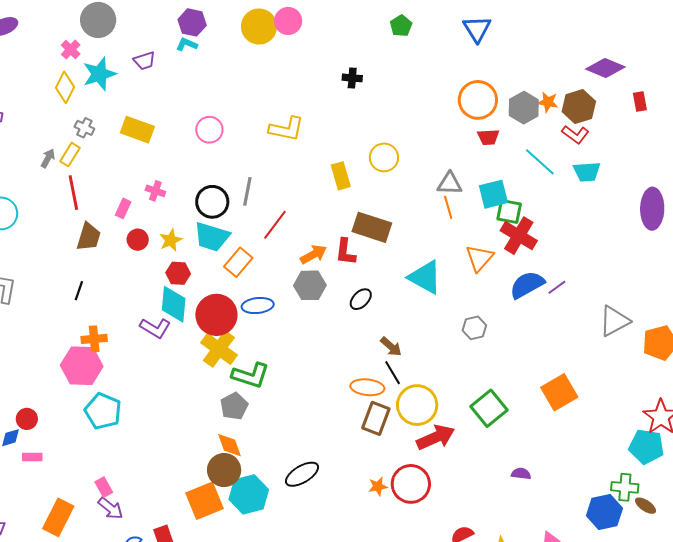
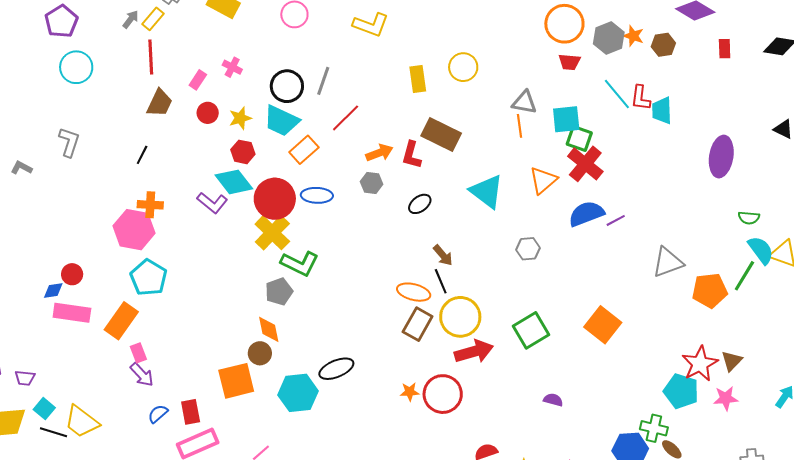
brown hexagon: (579, 107) -> (663, 45), size x0.7
red L-shape: (575, 134) -> (641, 98), moved, turned 52
cyan trapezoid: (587, 172) -> (662, 110), turned 84
gray hexagon: (310, 285) -> (372, 183), size x0.7
cyan diamond: (174, 304) -> (234, 182), turned -51
orange square: (559, 392) -> (603, 325), turned -30
pink rectangle: (32, 457) -> (72, 313), size x1.8
brown circle: (224, 470) -> (260, 353), size x0.7
cyan hexagon: (249, 494) -> (298, 393), moved
orange rectangle: (58, 517) -> (121, 321), moved

